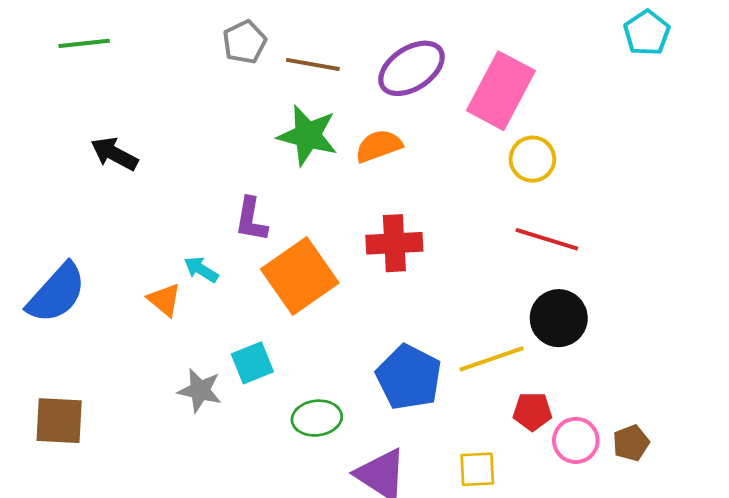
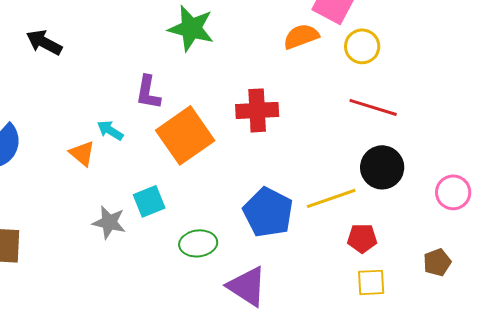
orange semicircle: (379, 146) -> (301, 36), moved
pink circle: (576, 440) -> (453, 192), moved
yellow square: (477, 469) -> (371, 282), moved

